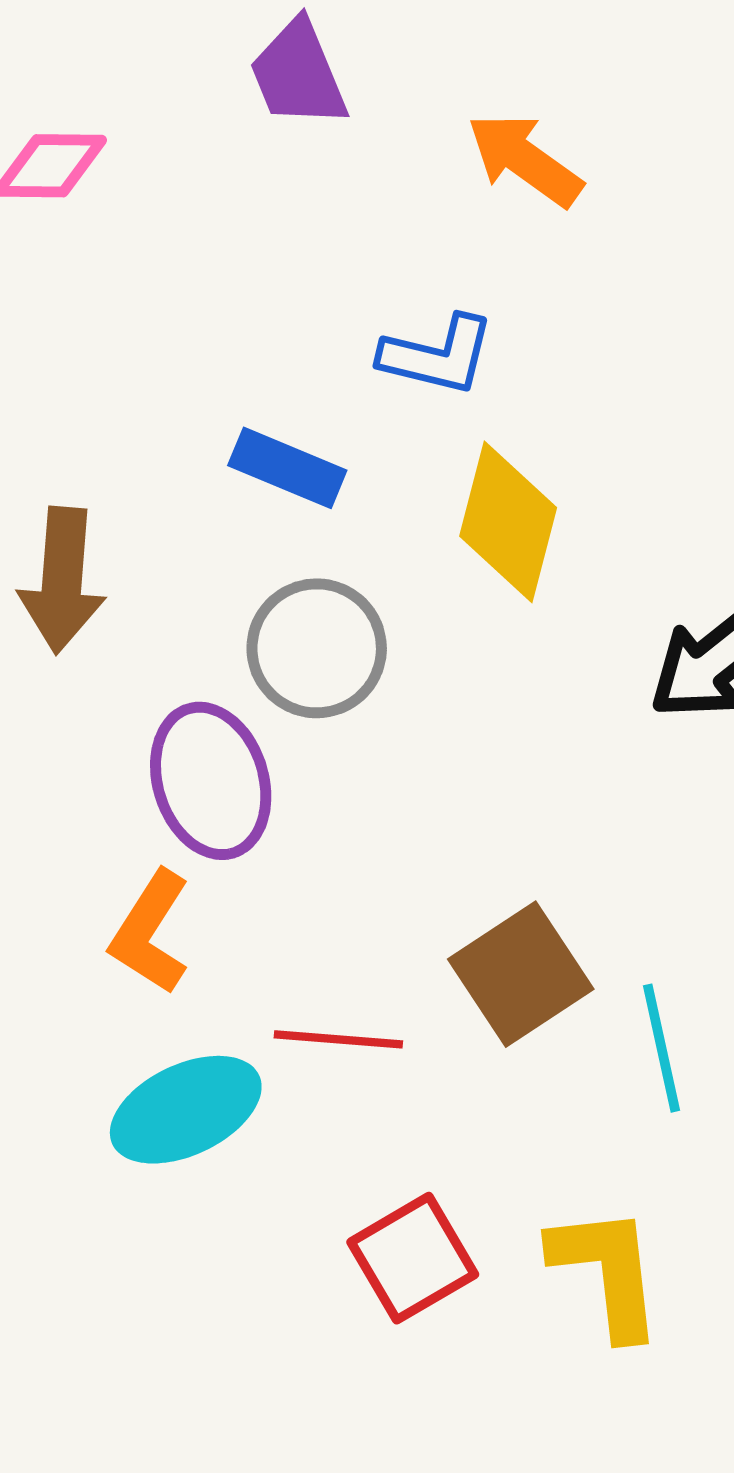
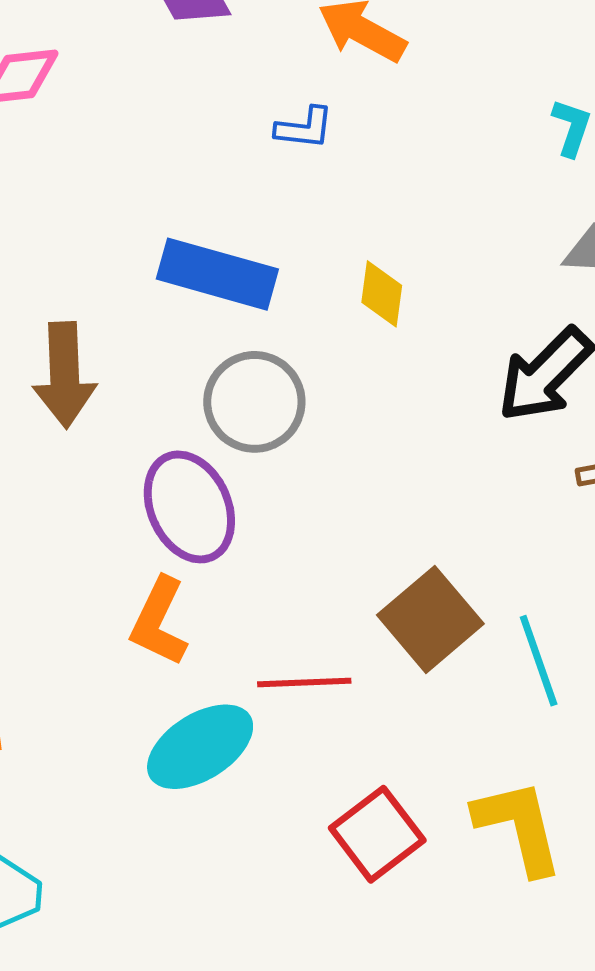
blue L-shape: (437, 355) -> (304, 128), moved, size x0.7
blue rectangle: (287, 468) -> (217, 274), size x1.4
yellow diamond: (508, 522) -> (382, 294), size x0.6

